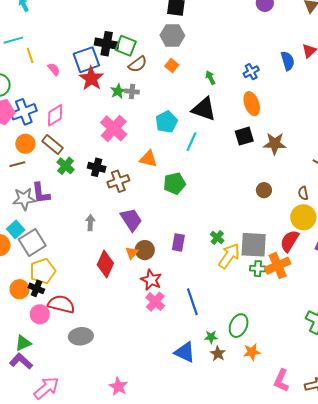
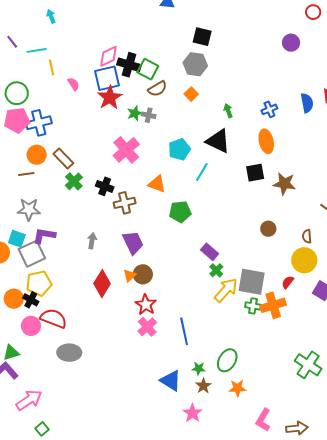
pink diamond: (55, 115) -> (109, 56), moved
purple L-shape: (41, 193) -> (44, 236), moved, turned 100
cyan square: (16, 229) -> (17, 239), turned -36
red semicircle: (289, 241) -> (288, 282), size x0.6
purple rectangle: (178, 242) -> (210, 252), moved, turned -66
pink star: (118, 387) -> (193, 413), moved

